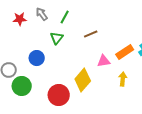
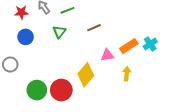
green line: (65, 17) -> (67, 10), turned 40
blue circle: (37, 58) -> (26, 37), moved
green circle: (22, 86) -> (37, 90), moved

